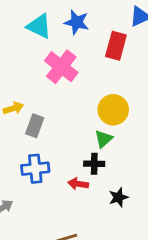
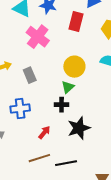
gray rectangle: (35, 126) -> (30, 75), moved, turned -42
red arrow: (78, 184) -> (44, 132), moved, turned 120
black star: (118, 197) -> (79, 128), size x1.6

